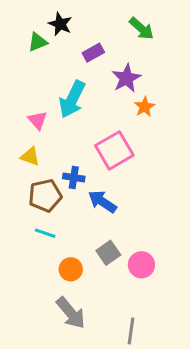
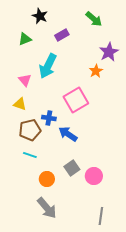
green triangle: (38, 42) -> (25, 39), moved
purple star: (126, 78) -> (109, 52), moved
gray line: (131, 331) -> (101, 216), moved

